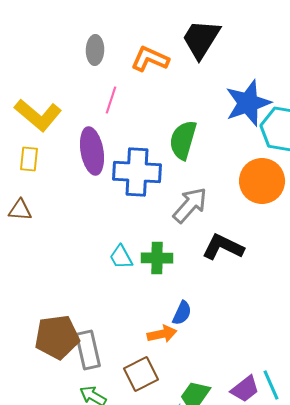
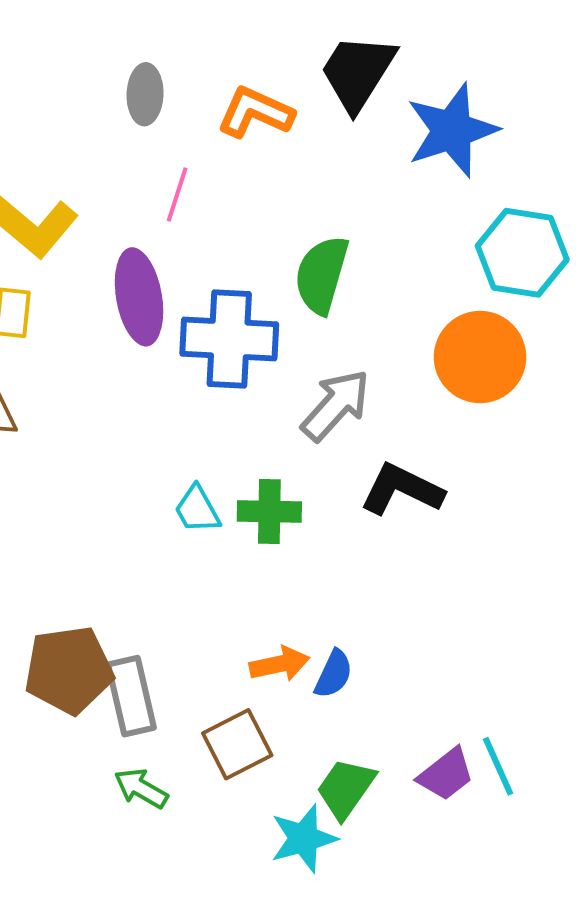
blue star: (248, 103) -> (452, 130), moved
blue semicircle: (182, 313) -> (334, 674), moved

